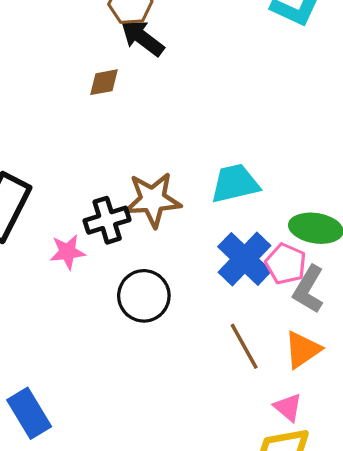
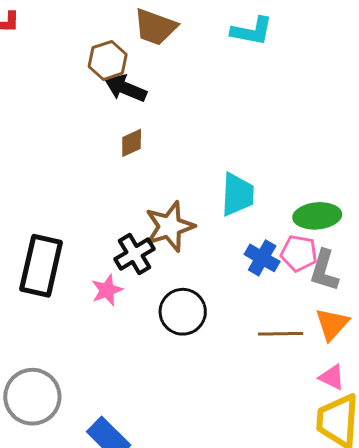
brown diamond: (104, 82) -> (132, 143), moved
cyan trapezoid: (235, 183) -> (237, 195), turned 120
blue cross: (245, 259) -> (262, 258), size x0.7
brown line: (244, 346) -> (281, 334), turned -48

